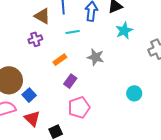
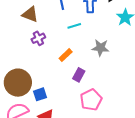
brown triangle: (42, 16) -> (30, 14), moved
blue square: (29, 95) -> (40, 94), turned 32

